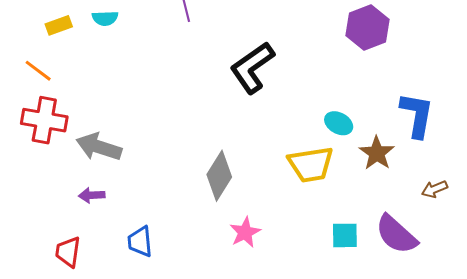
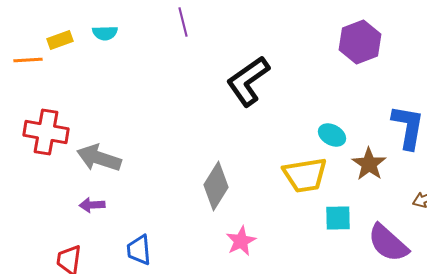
orange line: (38, 71) -> (28, 60), moved, turned -40
cyan square: (345, 235) -> (338, 218), moved

